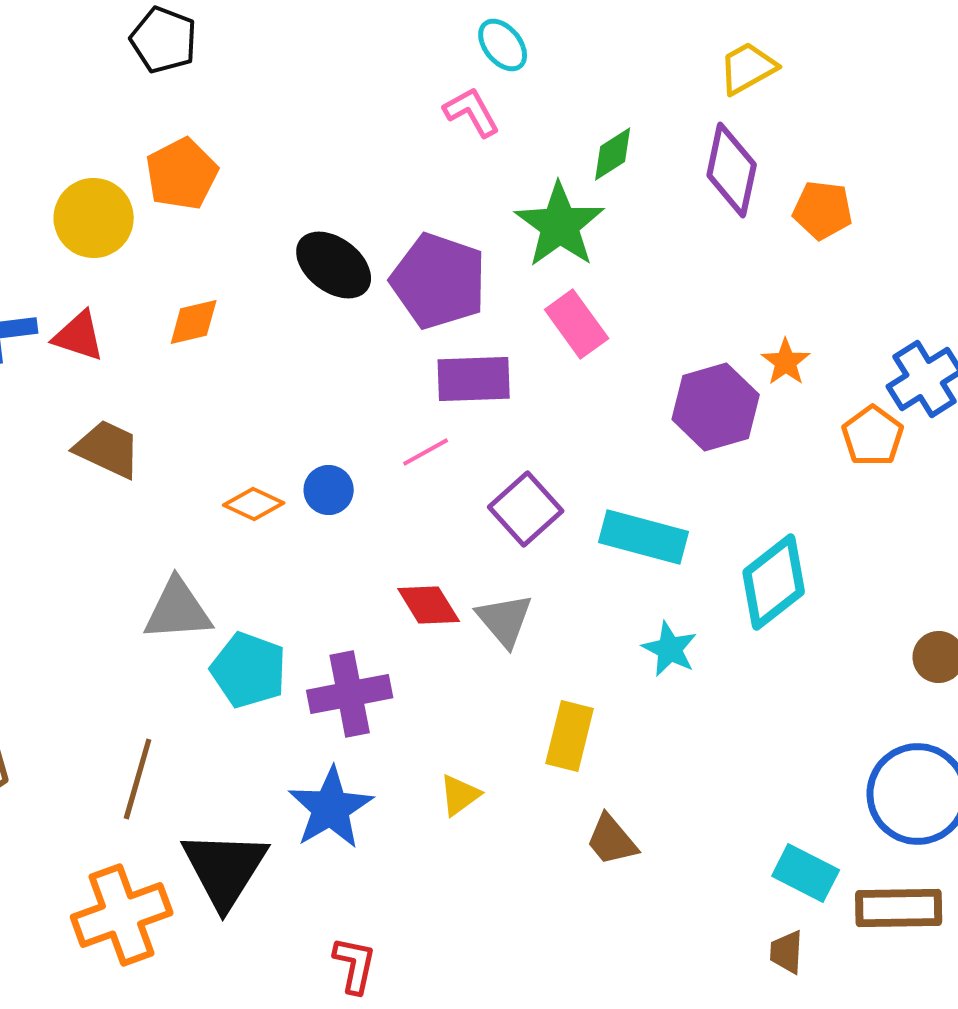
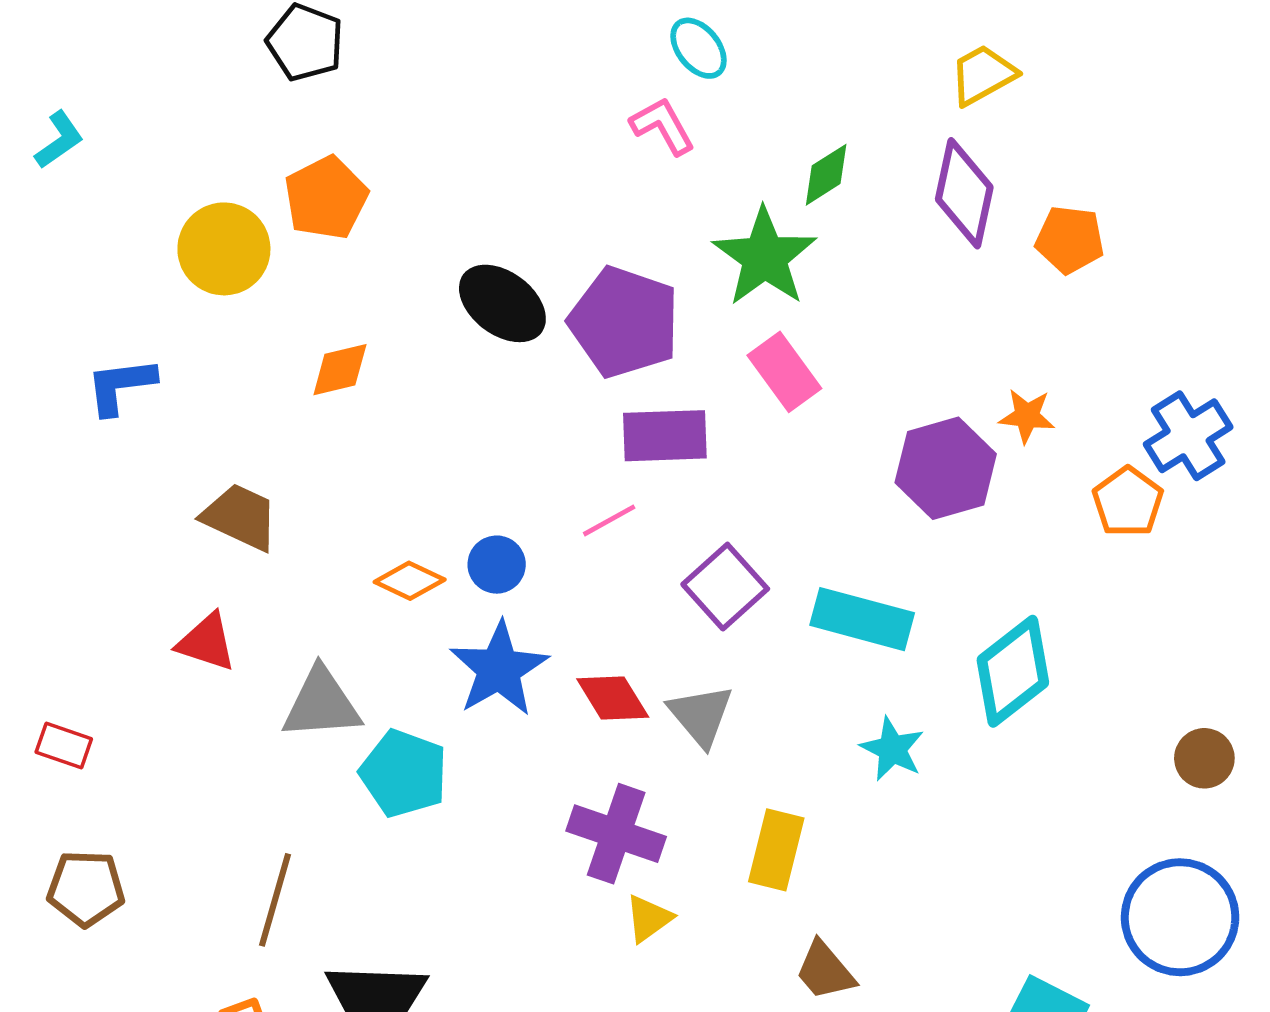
red triangle: (79, 336) -> (207, 642), moved
orange star: (786, 362) -> (1027, 416), turned -30
purple cross: (350, 694) -> (616, 834), moved, turned 30
blue star: (331, 808) -> (499, 669), moved

